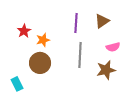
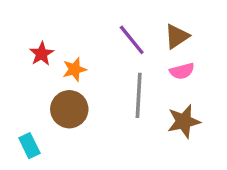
purple line: (76, 23) -> (132, 40), turned -42
pink semicircle: (113, 47) -> (182, 71), moved

